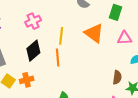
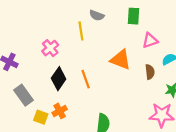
orange triangle: (94, 33) -> (121, 60), moved
yellow line: (61, 36) -> (81, 31), moved
brown semicircle: (117, 77) -> (150, 72), moved

